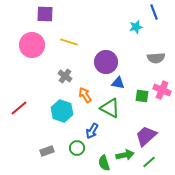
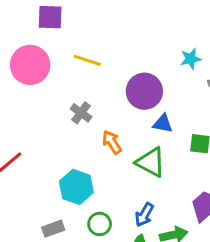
cyan star: (136, 27) -> (191, 59), moved
cyan hexagon: (62, 111) -> (76, 187), moved
blue arrow: (92, 131) -> (144, 215), moved

